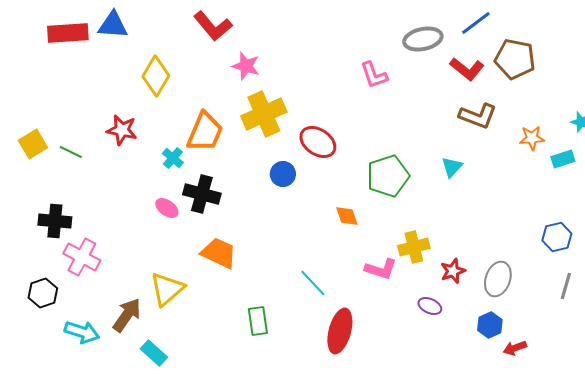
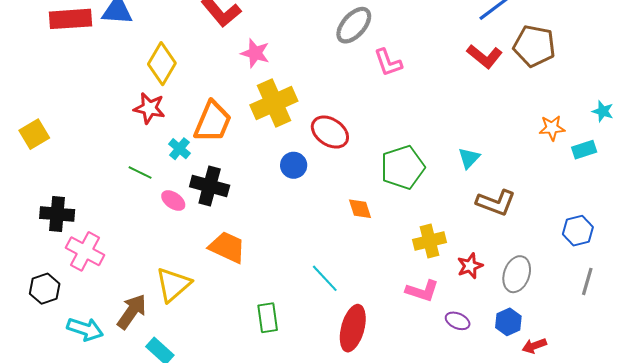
gray ellipse: (423, 39) -> (354, 25), moved, turned -36
brown L-shape: (478, 116) -> (496, 203), moved
red star: (122, 130) -> (149, 108), moved
green line: (71, 152) -> (140, 173), moved
pink L-shape: (381, 269) -> (422, 291), moved
purple ellipse: (430, 306) -> (458, 321), moved

